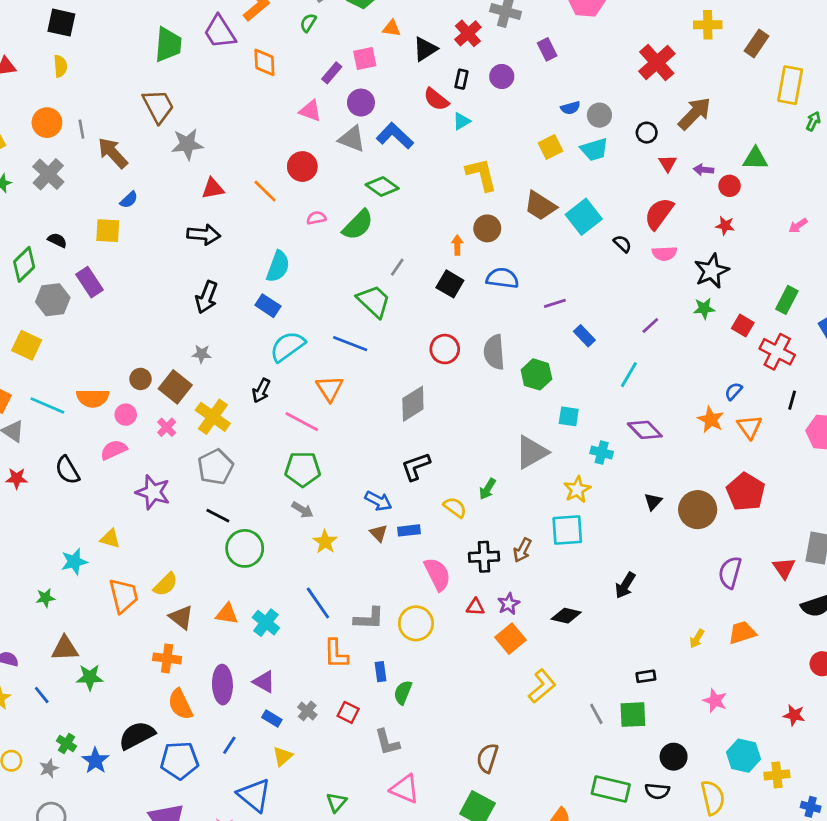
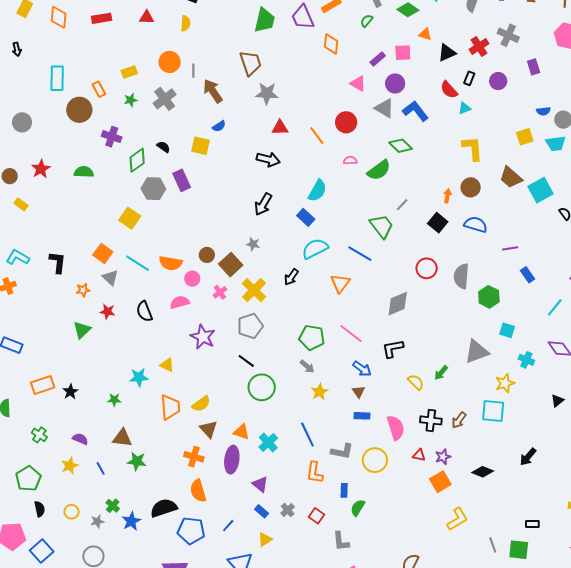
pink line: (302, 422) -> (351, 333), moved
blue rectangle: (409, 530) -> (362, 416), moved
purple ellipse: (222, 685) -> (232, 460), moved

